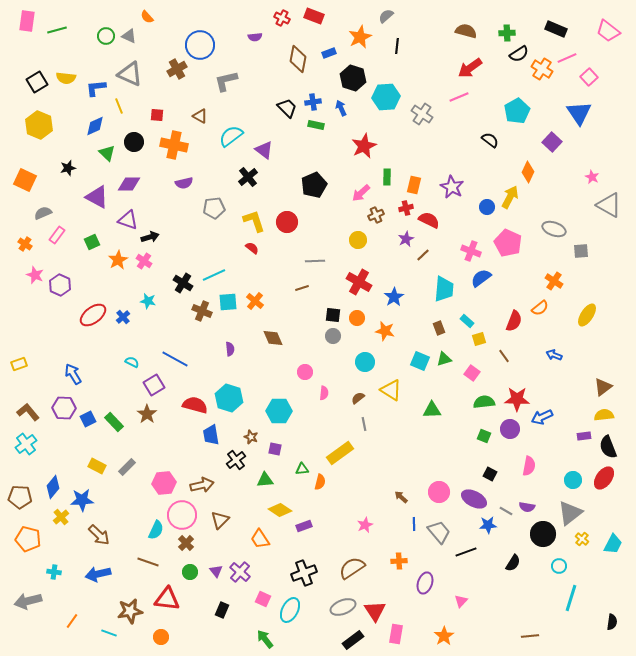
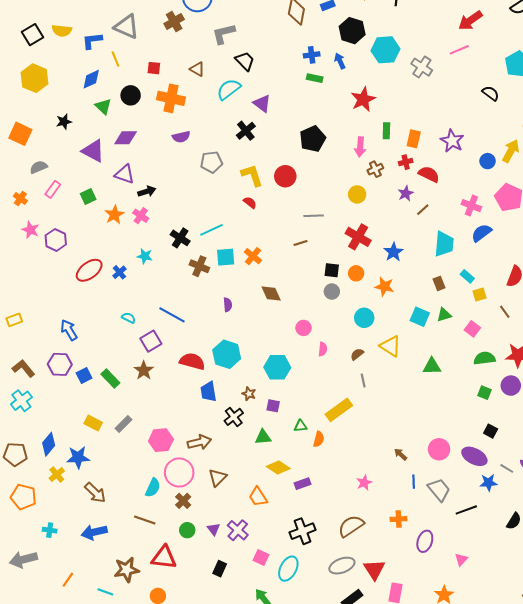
black trapezoid: (287, 108) -> (245, 61), moved
pink arrow: (361, 193) -> (360, 147), turned -42

